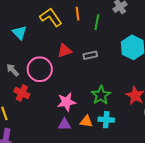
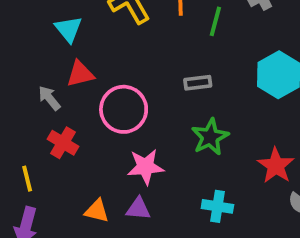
red triangle: (64, 51) -> (80, 74), moved
pink circle: (40, 69) -> (124, 109), moved
green star: (101, 95) -> (210, 137), moved
orange triangle: (86, 121) -> (97, 211), moved

